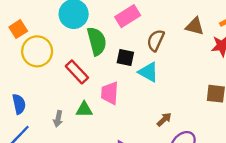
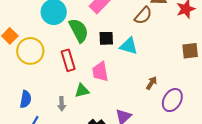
brown semicircle: (156, 40) -> (143, 15), moved, turned -150
red rectangle: (77, 72) -> (68, 60), turned 40
blue semicircle: (19, 104) -> (26, 99), turned 36

